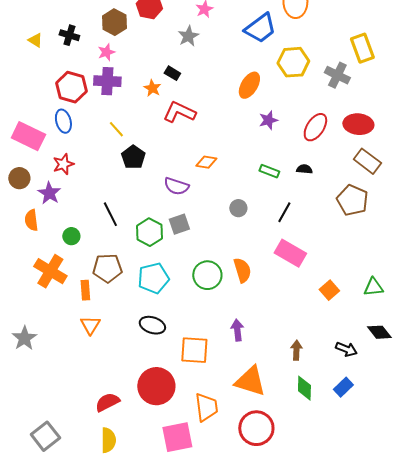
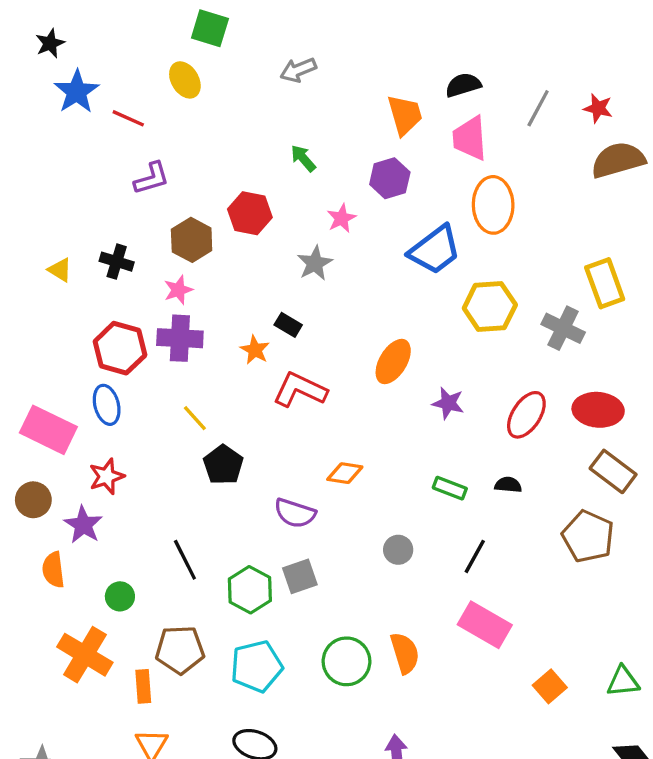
orange ellipse: (249, 85) -> (393, 362), moved
purple star: (268, 120) -> (448, 403), turned 30

